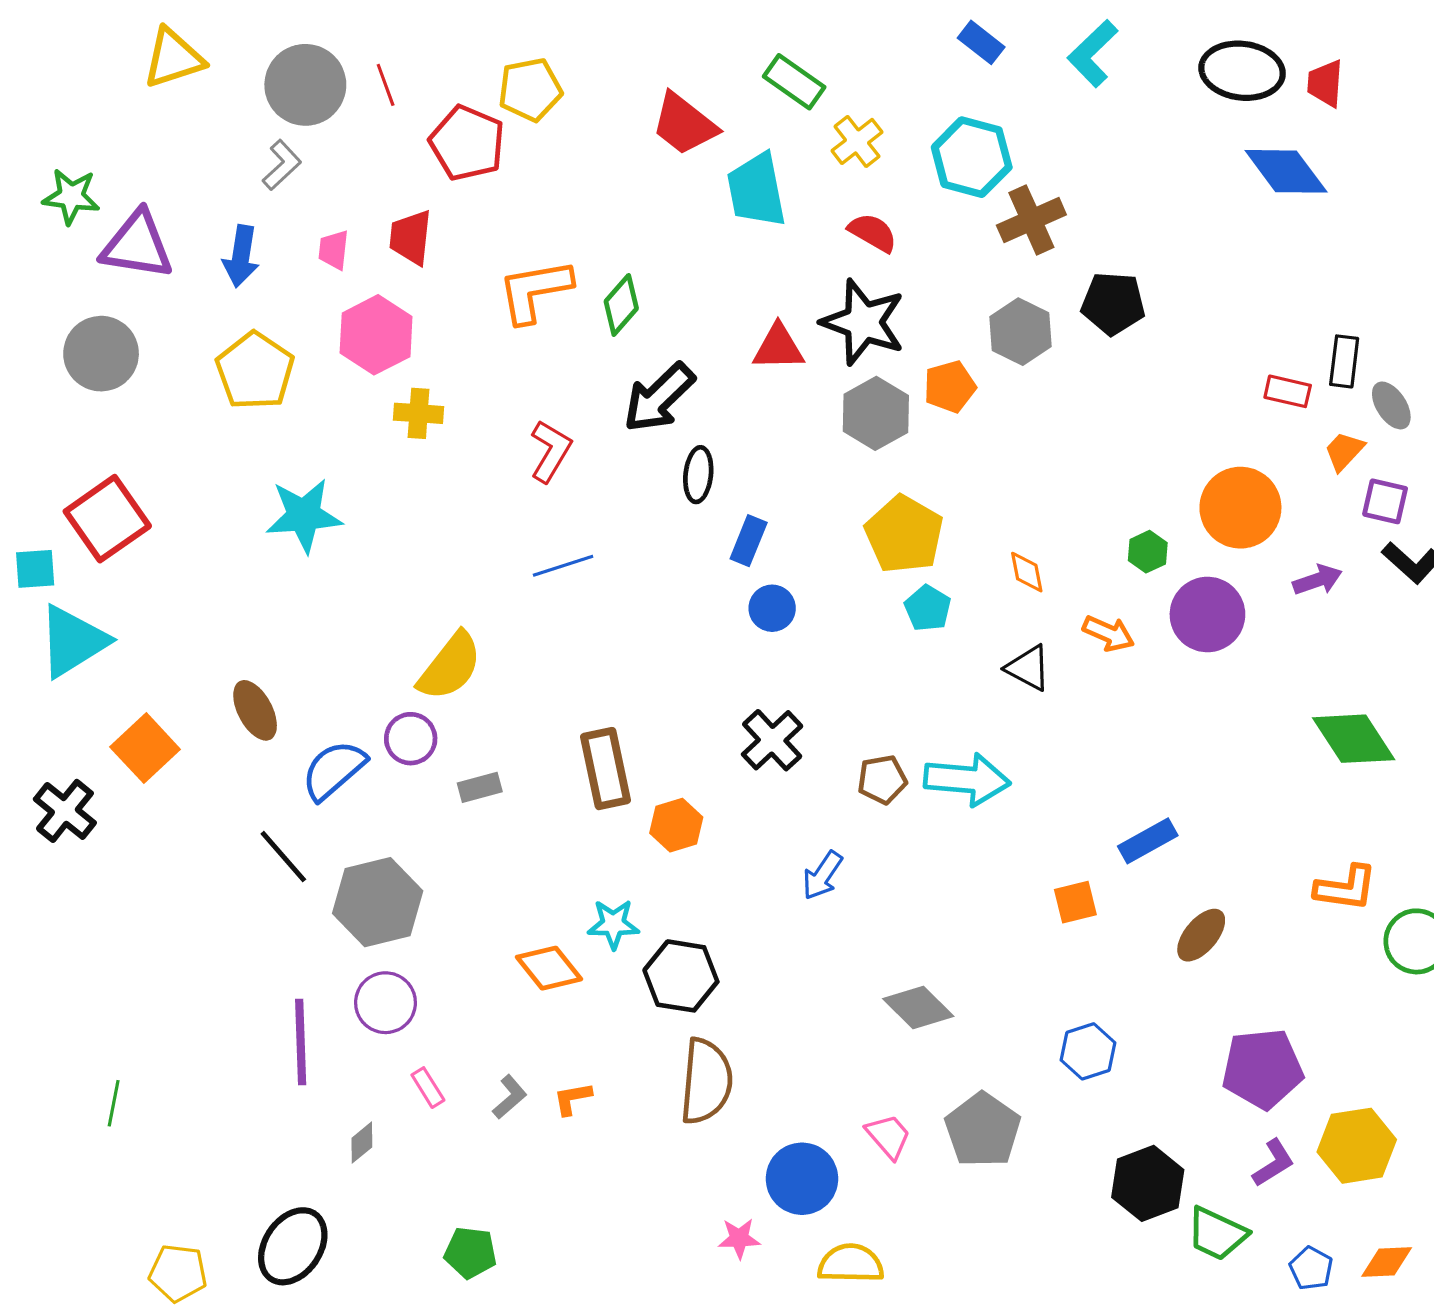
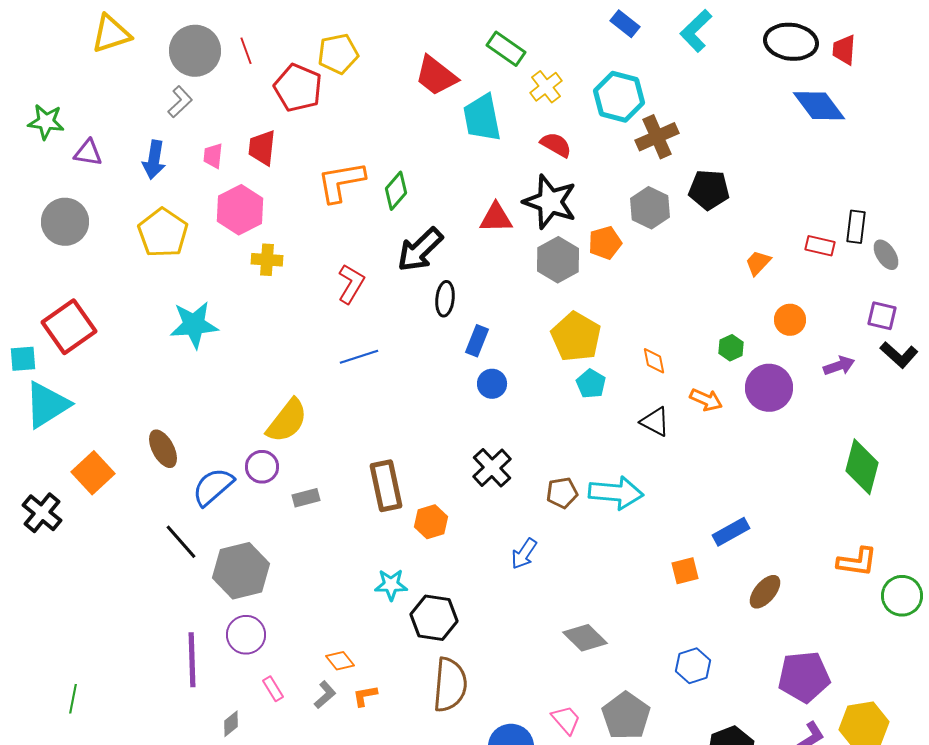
purple triangle: (137, 245) -> (88, 153), size x0.6
orange trapezoid: (1344, 451) -> (758, 263), moved
orange circle: (1240, 508) -> (790, 320), size x0.6
green diamond: (1354, 739) -> (862, 467), turned 48
orange diamond: (549, 968) -> (340, 661), moved, size x0.7

